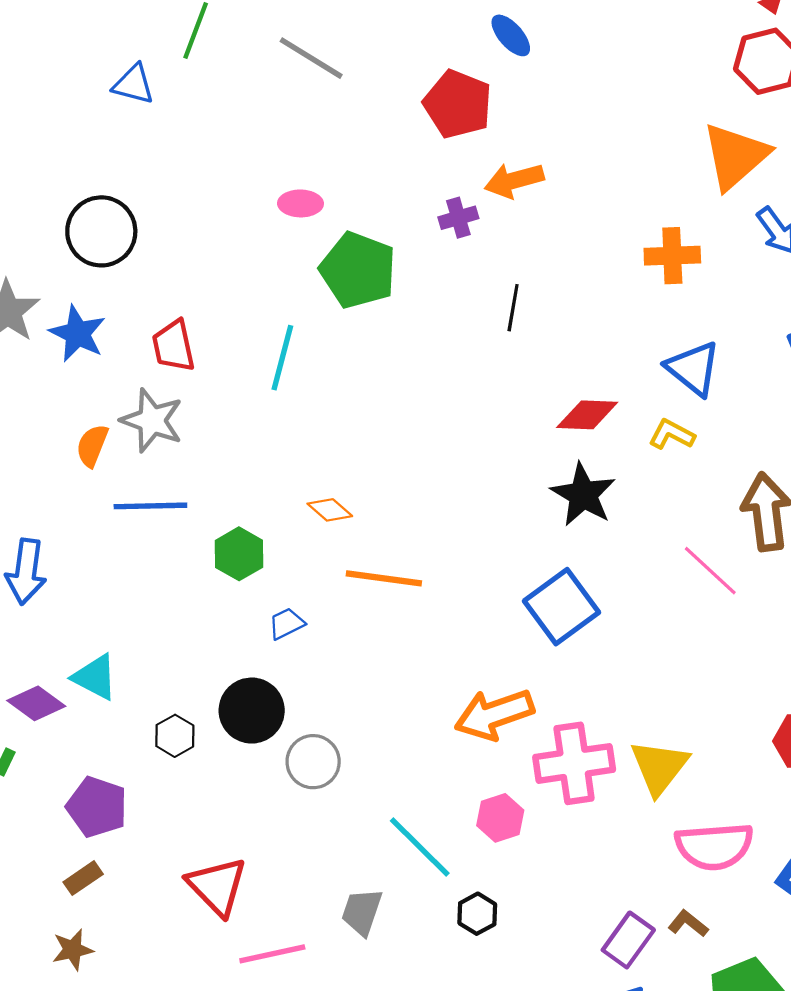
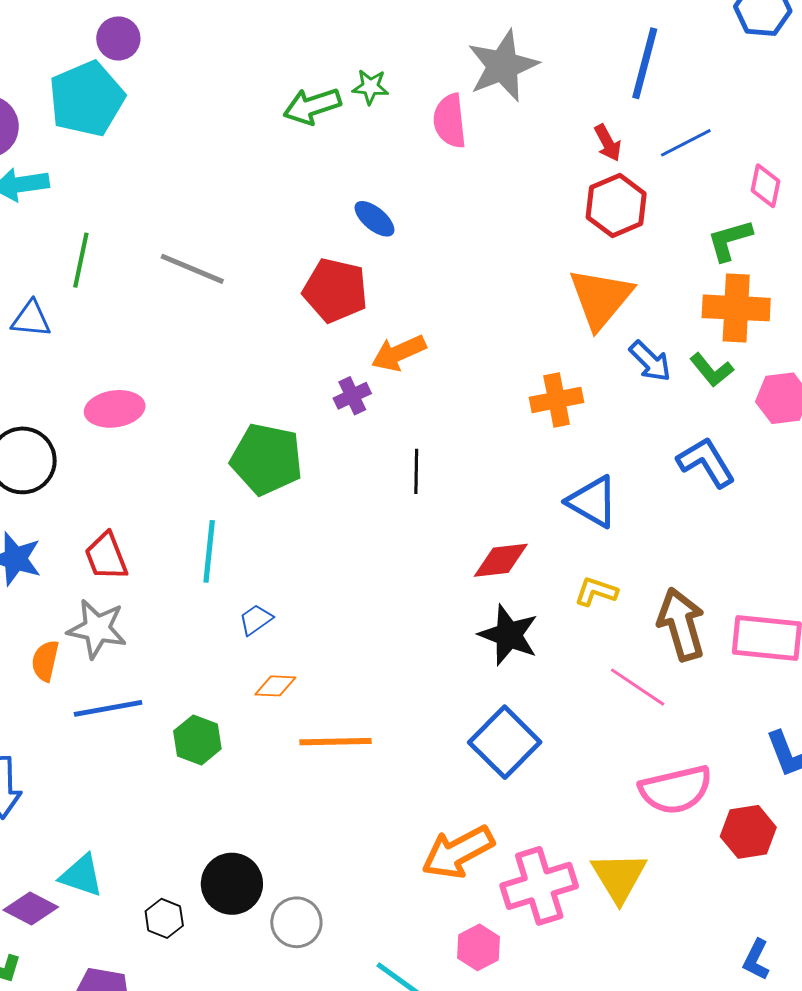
pink ellipse: (300, 203) -> (115, 409), moved, size x1.4
yellow L-shape: (672, 434) -> (596, 592), moved
orange diamond: (330, 510) -> (275, 686), turned -30
blue trapezoid: (286, 624) -> (256, 620), moved
pink semicircle: (714, 846) -> (676, 790), moved

